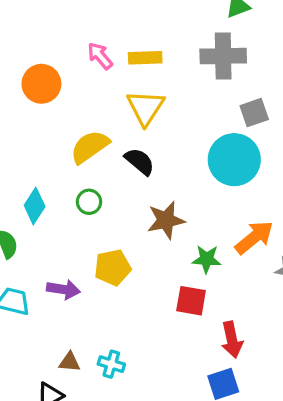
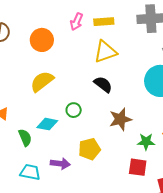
pink arrow: (100, 56) -> (77, 22), turned -114
yellow triangle: (145, 108) -> (105, 52), turned 40
yellow semicircle: (90, 147) -> (42, 81), moved
cyan diamond: (35, 206) -> (47, 124), moved, turned 70

